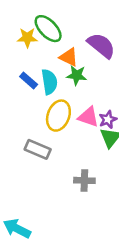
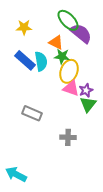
green ellipse: (48, 29) -> (68, 20), moved
blue rectangle: (29, 80) -> (25, 60), size x1.5
yellow ellipse: (58, 116) -> (69, 71), moved

